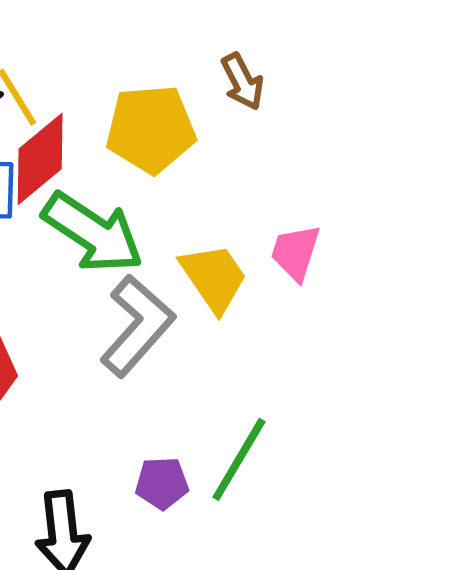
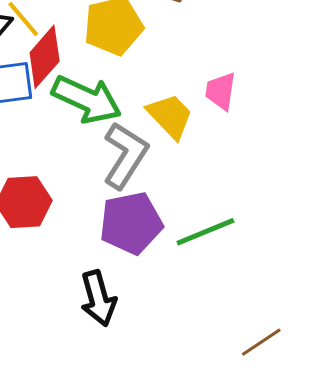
green line: (239, 459) -> (205, 232), turned 46
purple pentagon: (162, 483) -> (131, 223), moved, size x1.8

